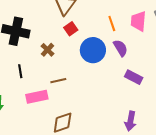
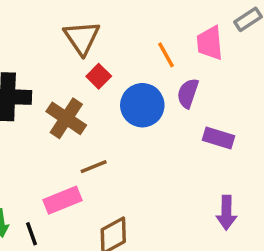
purple semicircle: (120, 48) -> (188, 93), turned -120
brown cross: (48, 50) -> (66, 118), size x1.6
black line: (20, 71) -> (31, 234), moved

